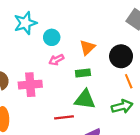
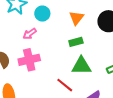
pink arrow: (56, 60) -> (30, 34), moved
red line: (64, 117) -> (65, 85), turned 54

